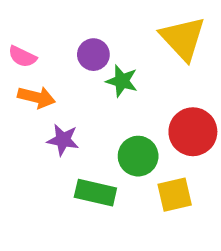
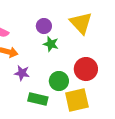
purple circle: (93, 55) -> (44, 26), moved
yellow square: (175, 195) -> (77, 100), size x1.4

